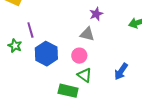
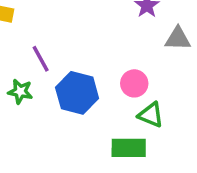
gray triangle: (87, 34) -> (178, 39), moved

